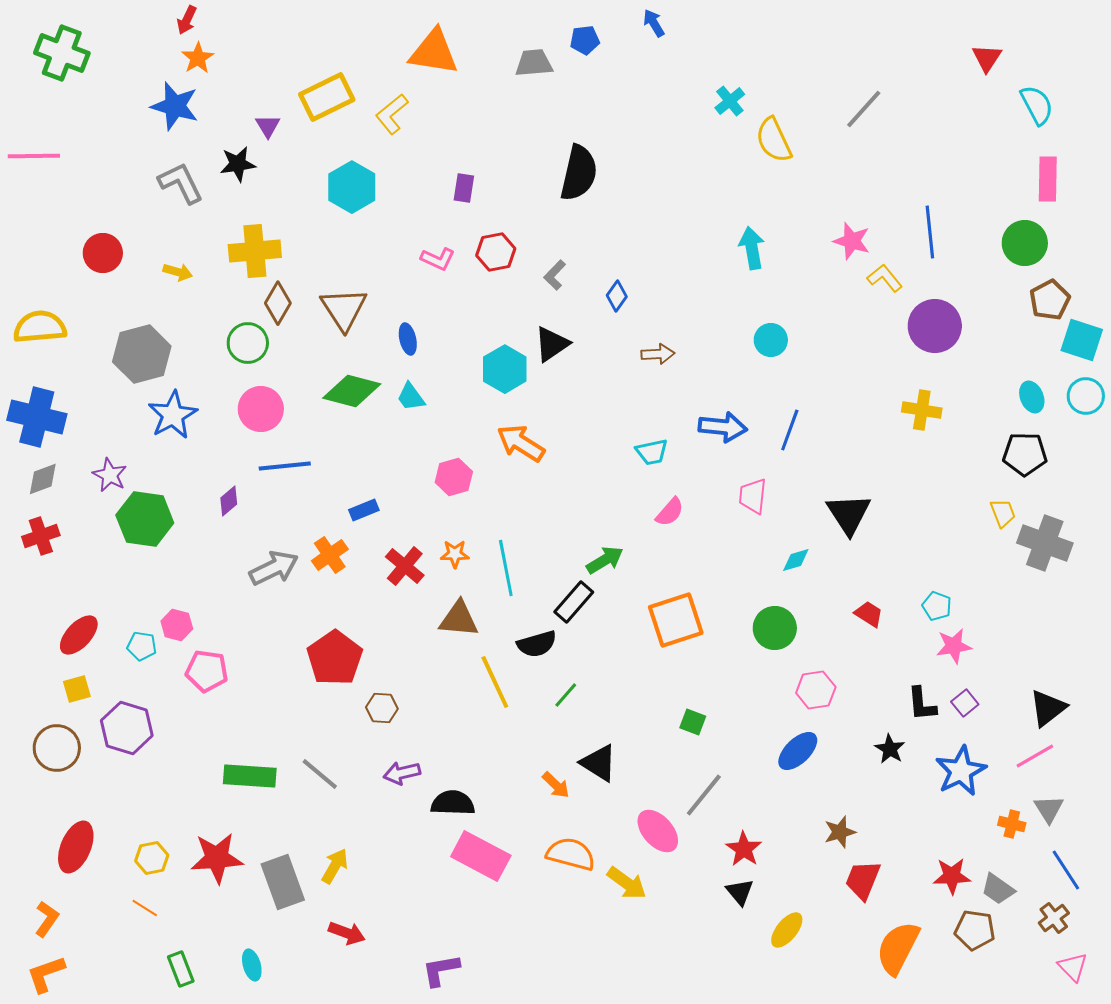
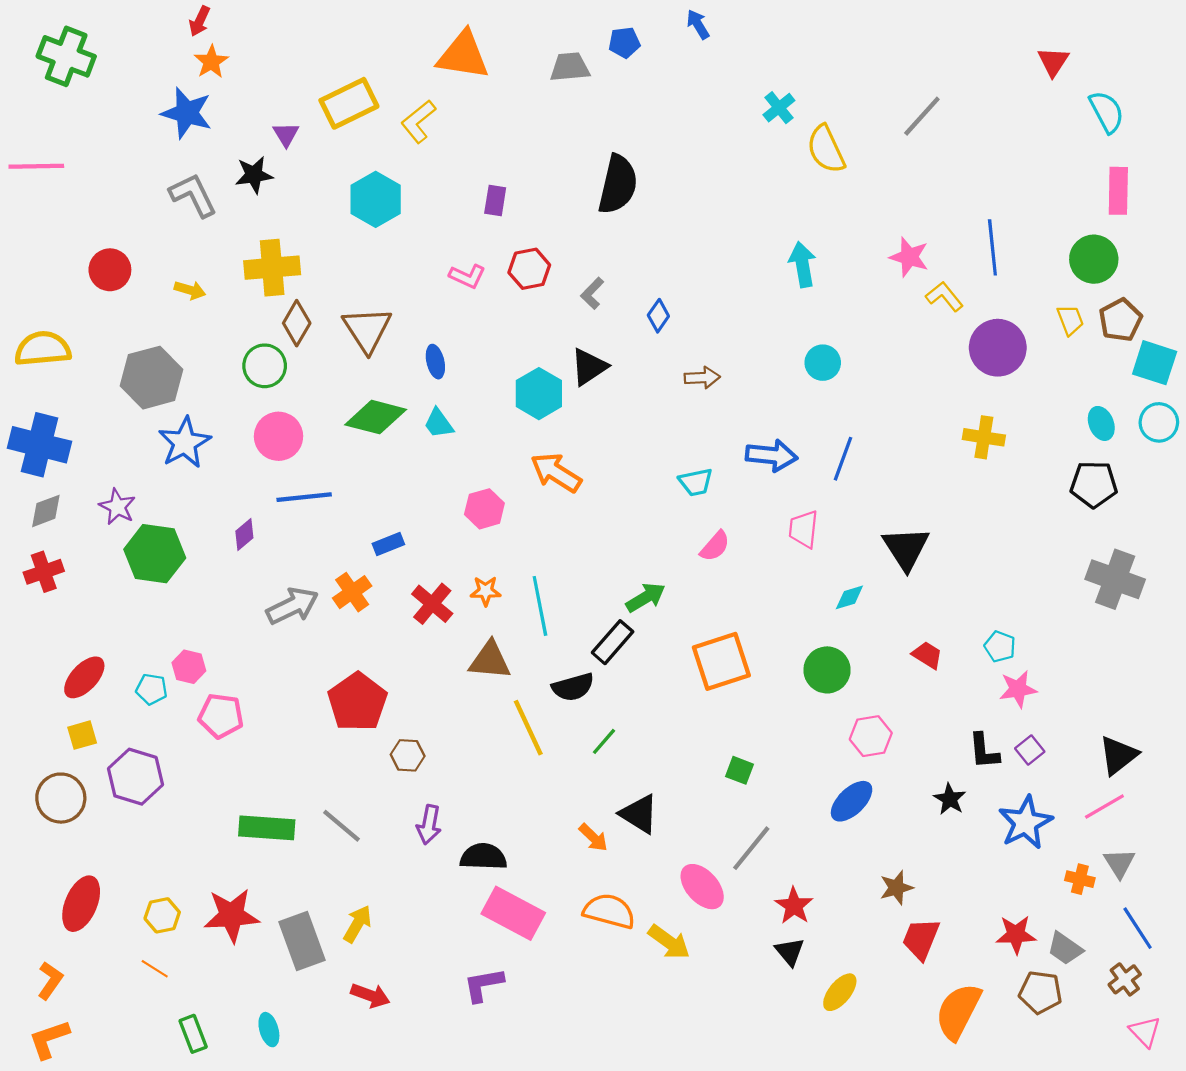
yellow trapezoid: (1003, 513) -> (1070, 320), moved
purple arrow: (402, 773) -> (429, 825), turned -66
purple L-shape: (441, 970) -> (483, 985), moved

